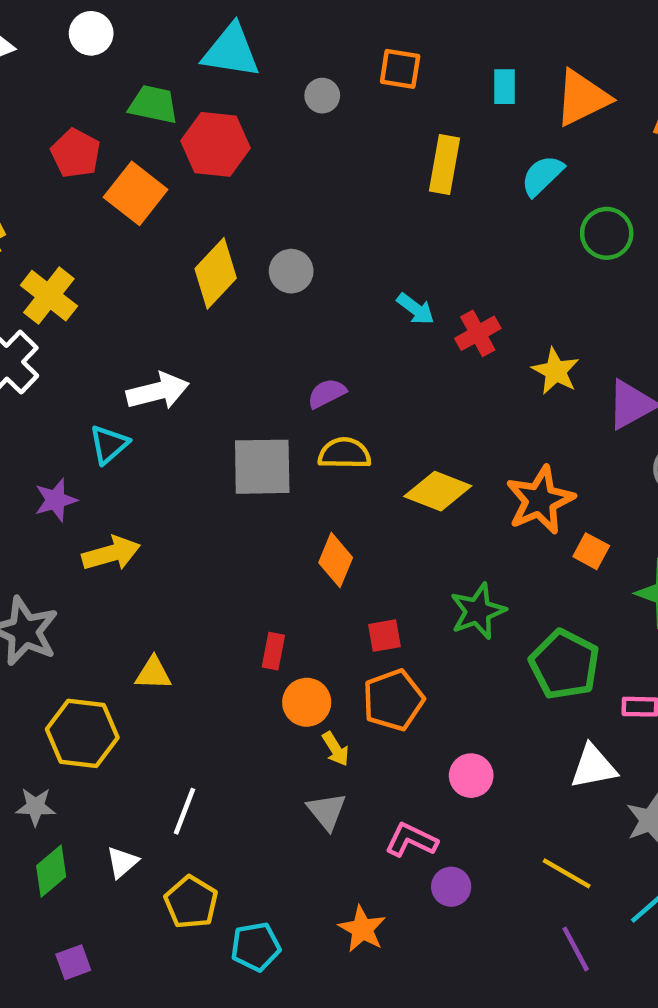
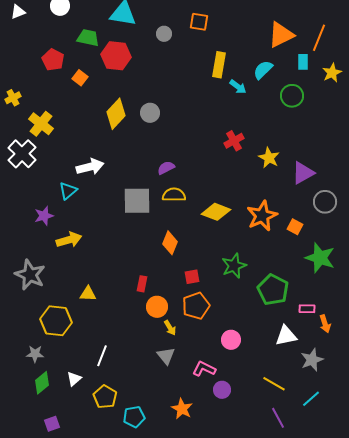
cyan rectangle: (504, 87) -> (303, 62), moved
orange square: (136, 193) -> (80, 78), size x0.6
cyan arrow: (416, 309) -> (238, 87), moved
orange square: (591, 551) -> (295, 227), moved

